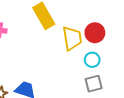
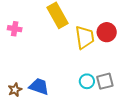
cyan circle: (92, 60) -> (87, 81), moved

